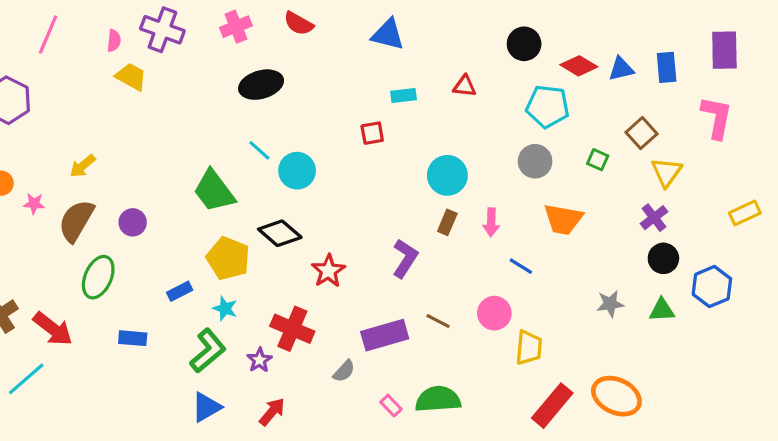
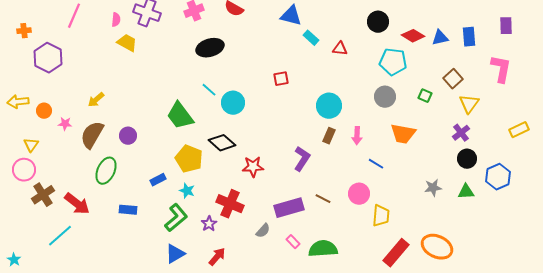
purple rectangle: (724, 50) -> (506, 26), size x0.7
cyan rectangle: (404, 96) -> (311, 38), moved, turned 49
red star: (328, 271) -> (253, 167), turned 30
pink rectangle: (391, 406) -> (293, 242), moved

